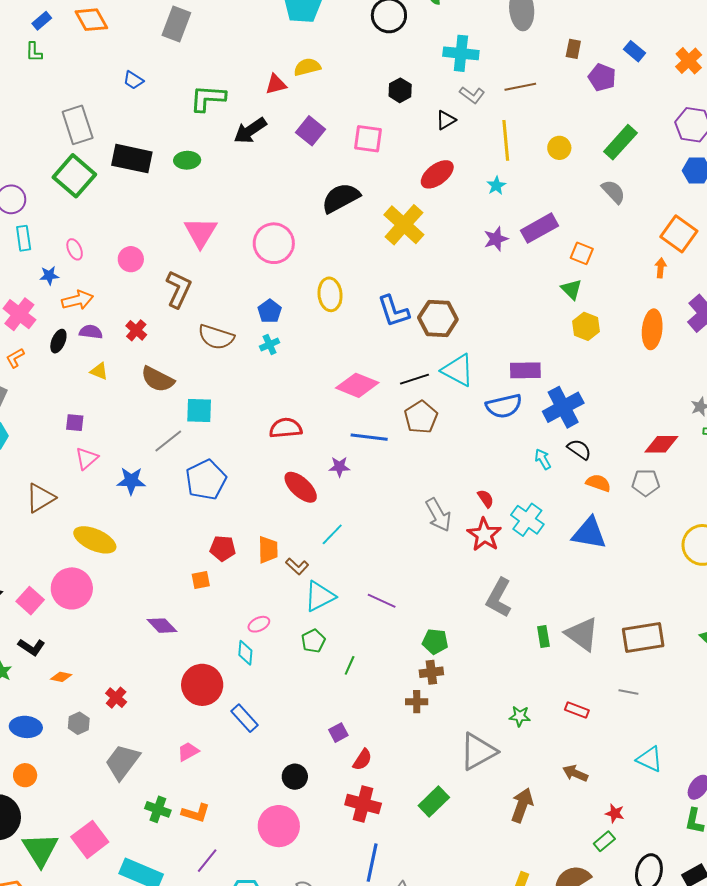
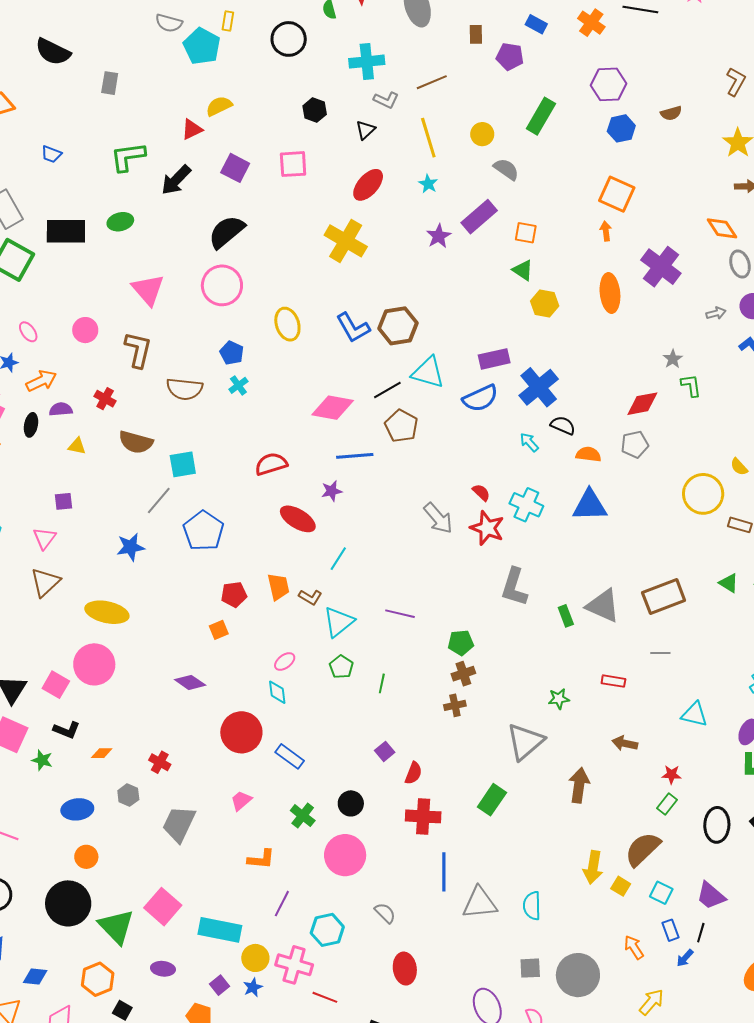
gray rectangle: (176, 24) -> (110, 83), moved, size x0.7
gray semicircle: (613, 192) -> (506, 169), moved
black semicircle: (341, 198) -> (227, 232), moved
pink triangle: (87, 458) -> (45, 538), moved
green cross: (158, 809) -> (303, 816), moved, turned 30

